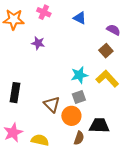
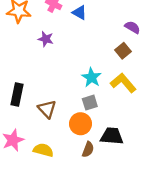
blue triangle: (80, 18) -> (79, 12), moved
cyan star: (79, 75) -> (91, 77), turned -30
brown triangle: (52, 104) -> (47, 109), moved

